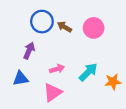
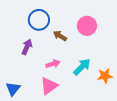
brown arrow: (65, 27) -> (60, 36), moved
blue triangle: (20, 79) -> (13, 89), moved, turned -42

